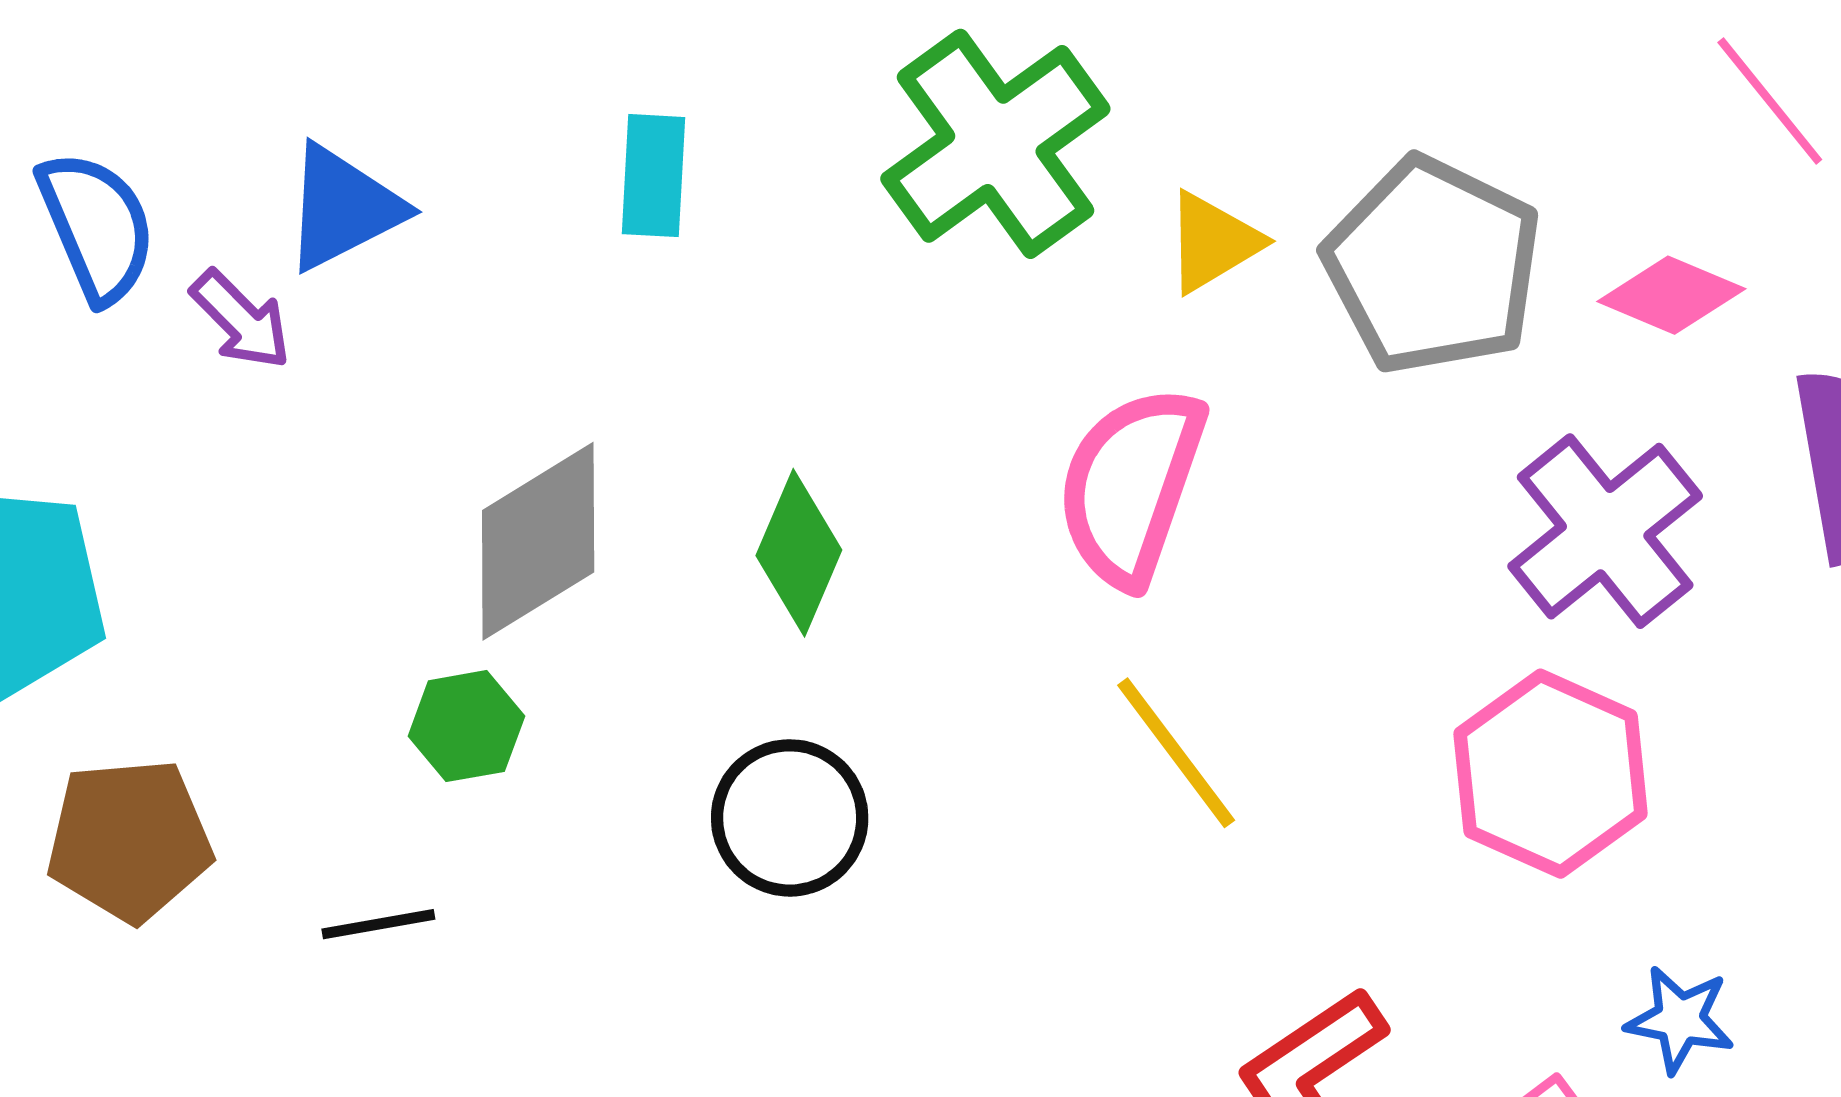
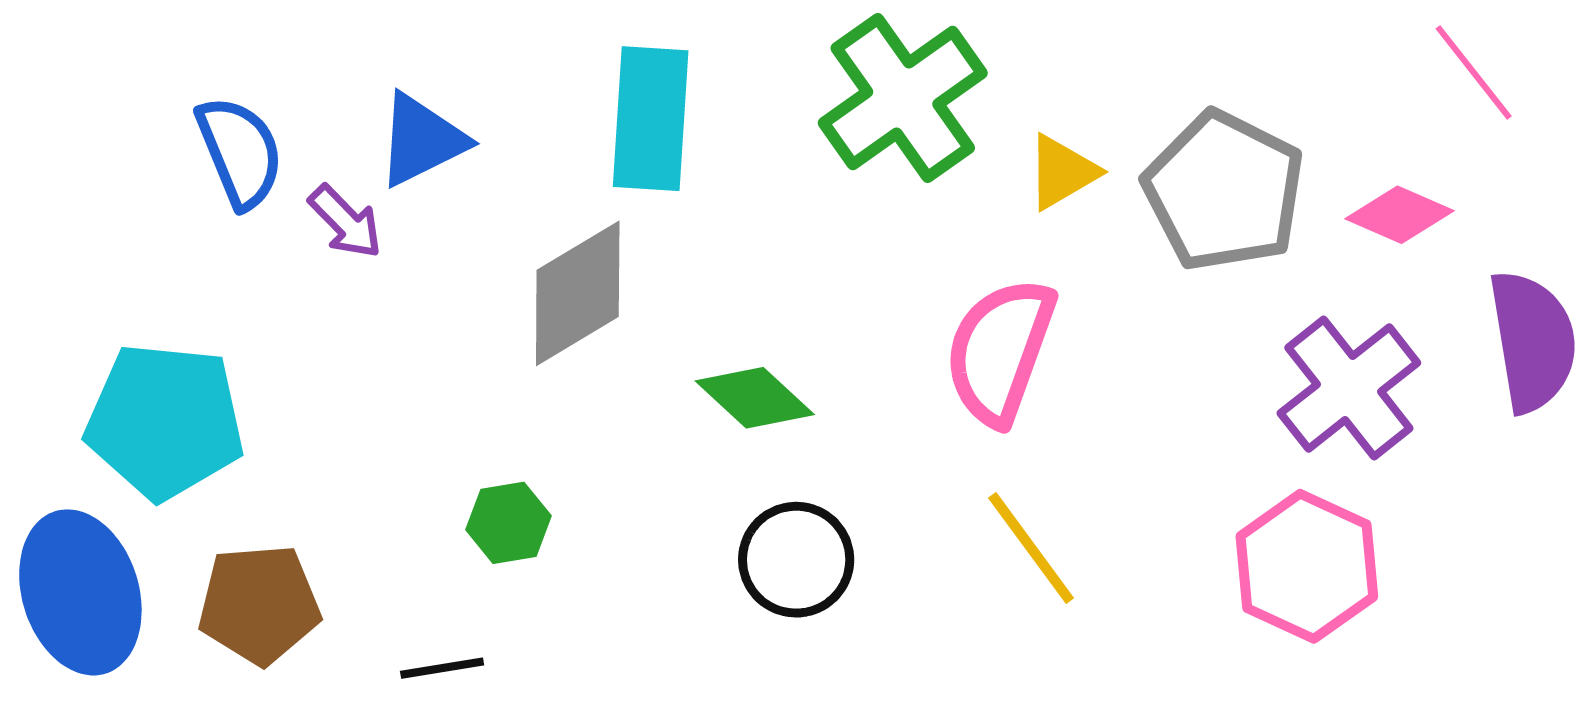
cyan rectangle: (654, 176) -> (651, 119), size x1.6
gray diamond: (538, 541) -> (578, 293), moved
green diamond: (799, 553) -> (755, 398), turned -71
black circle: (790, 818) -> (796, 560), moved

